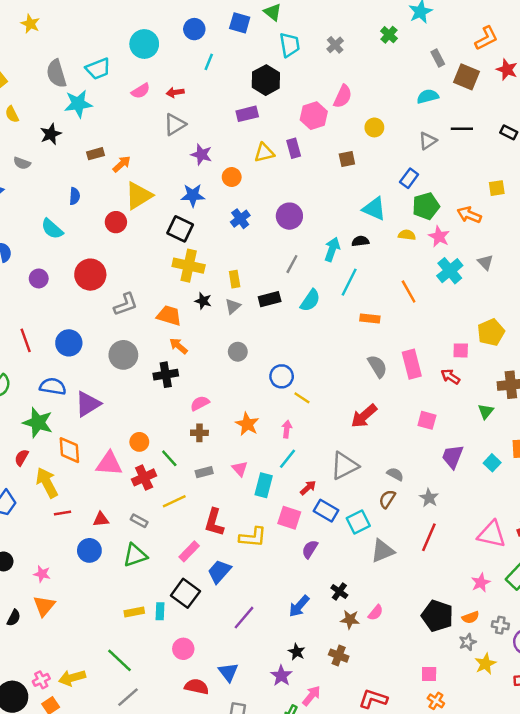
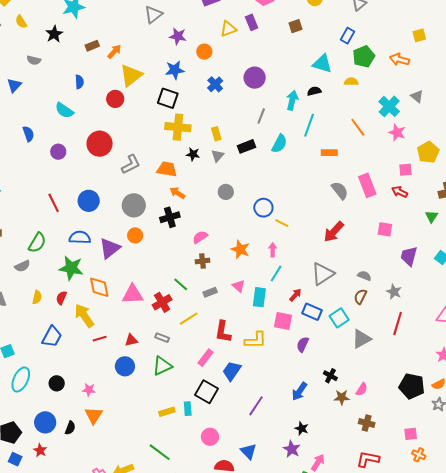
pink star: (439, 236) -> (397, 133), moved
orange circle: (139, 442) -> (135, 235), moved
brown cross: (339, 656) -> (367, 423), moved

